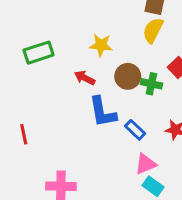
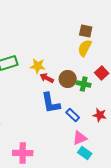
yellow star: (101, 45) -> (38, 66), moved
red arrow: (85, 78) -> (47, 78), moved

